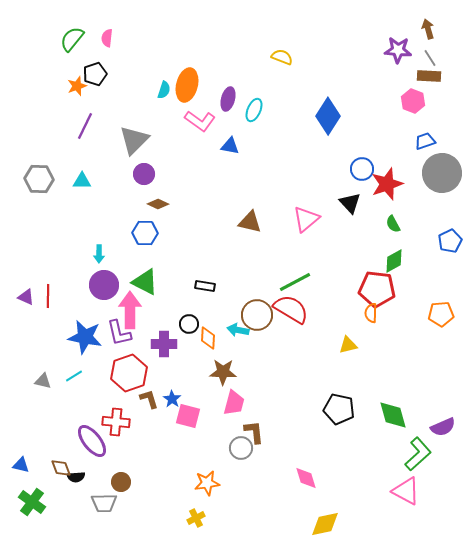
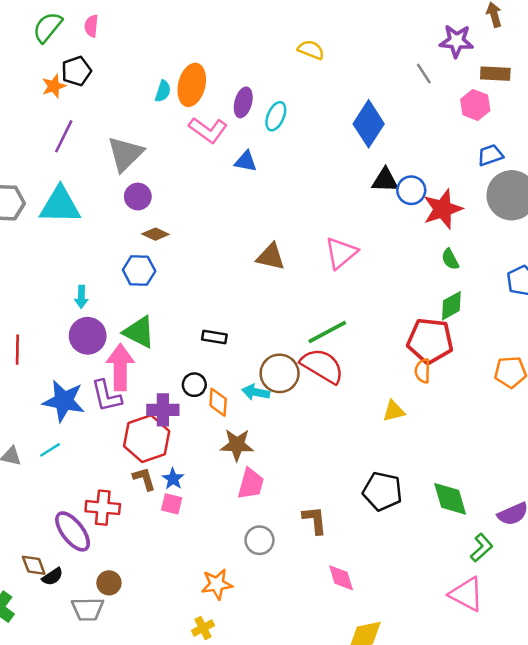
gray line: (430, 58) -> (424, 74), moved
cyan triangle: (82, 181) -> (60, 205), size x1.8
black triangle: (350, 203) -> (385, 180), moved, turned -45
red hexagon: (129, 373) -> (147, 439), moved
pink square: (188, 416) -> (172, 504), moved, size x0.7
brown L-shape: (254, 432) -> (315, 520), moved
green L-shape: (418, 454) -> (482, 548), size x0.7
black semicircle: (76, 477) -> (53, 577), turned -30

